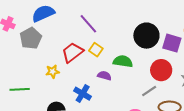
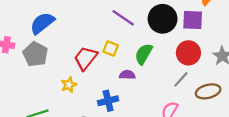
purple line: (88, 24) -> (123, 18), moved
green semicircle: (123, 61) -> (144, 54), turned -54
blue cross: (83, 94) -> (108, 101), turned -30

